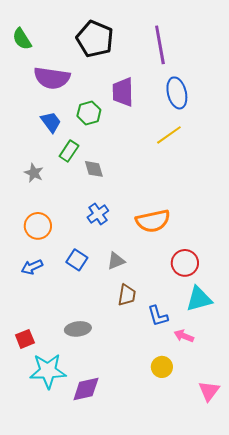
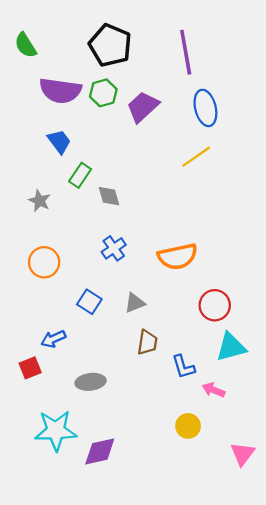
purple trapezoid: (123, 92) -> (143, 107), turned 48
green hexagon: (89, 113) -> (103, 93), moved
blue arrow: (32, 267) -> (53, 339), moved
red square: (25, 339) -> (30, 368), moved

